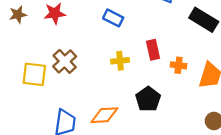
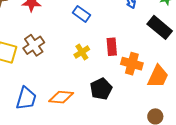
yellow cross: (120, 61) -> (82, 52), turned -35
orange cross: (179, 65) -> (132, 64), size x1.5

